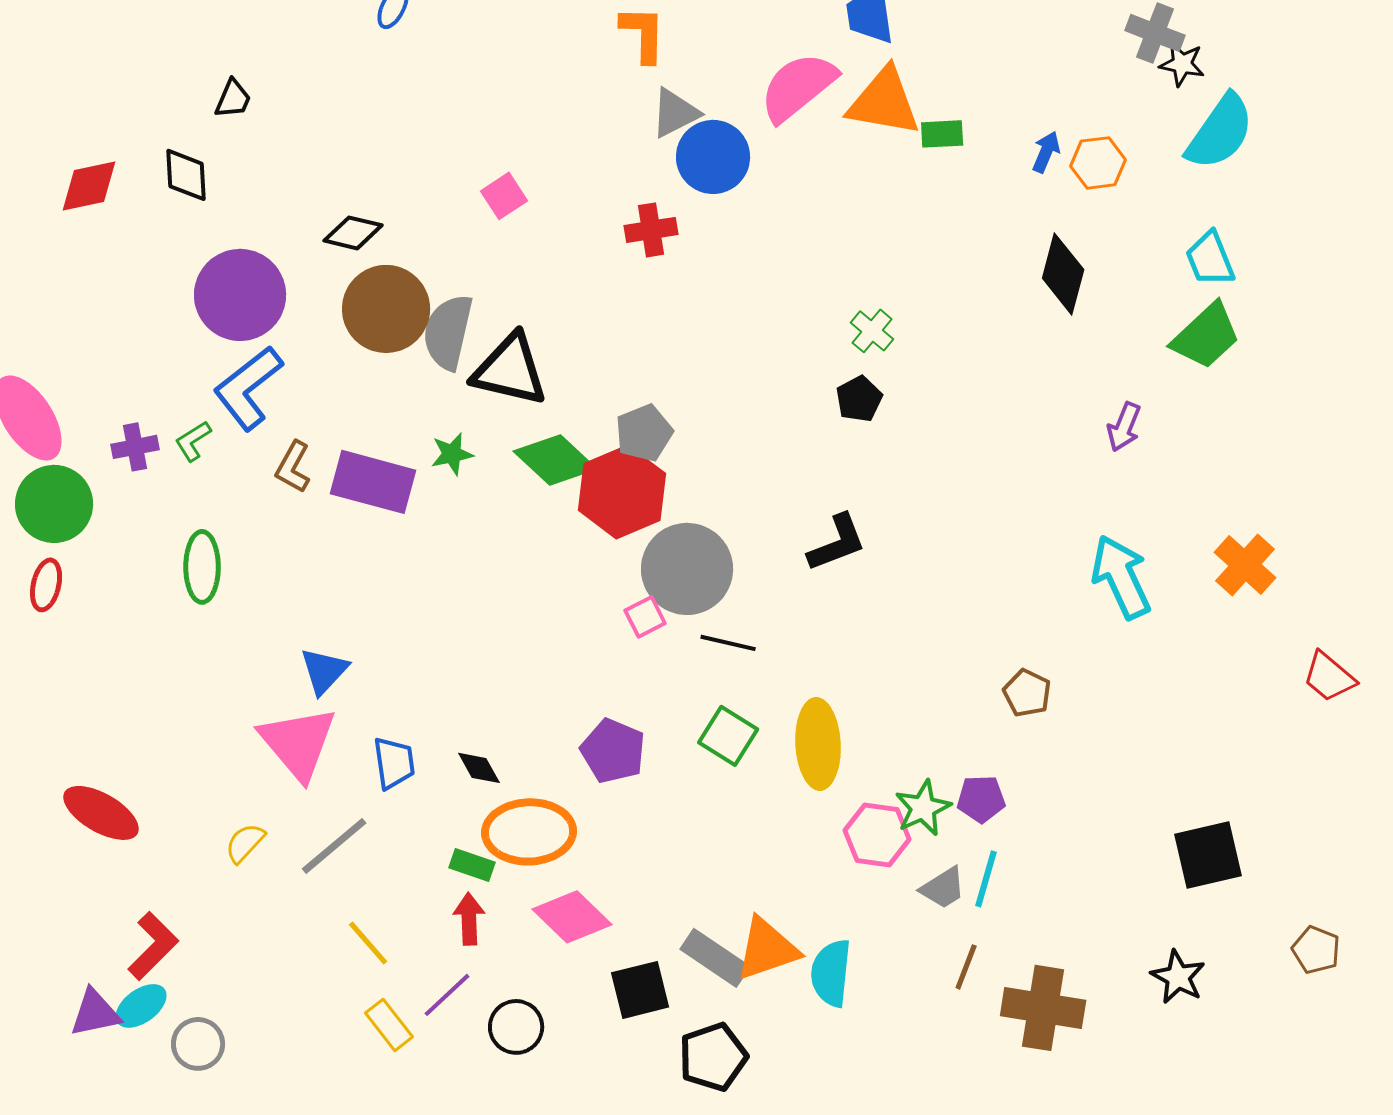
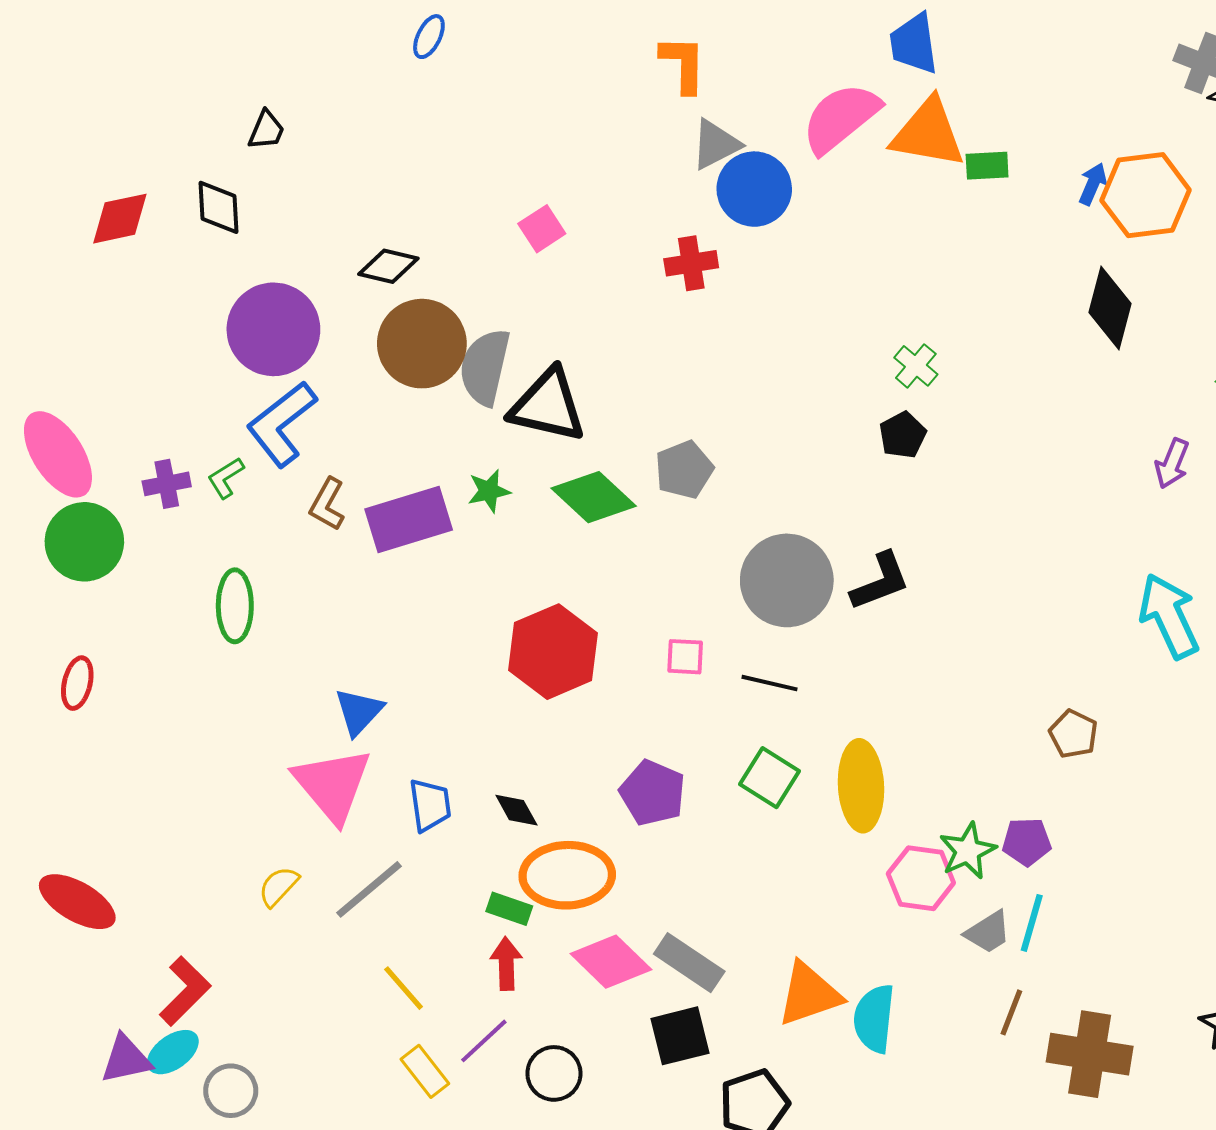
orange hexagon: (1098, 163) -> (1146, 195), size x1.6
purple rectangle: (373, 482) -> (409, 519), turned -32
red hexagon: (622, 492) -> (553, 652), moved
gray circle: (687, 569) -> (787, 580), moved
red ellipse: (46, 585) -> (77, 683), moved
pink square: (645, 617) -> (685, 657), turned 30
red ellipse: (101, 813) -> (77, 902), moved
gray rectangle: (715, 958) -> (689, 963), moved

